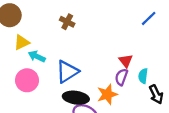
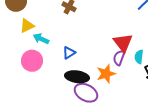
red triangle: (126, 61) -> (123, 43), size x1.5
blue triangle: (67, 72) -> (69, 53), size x0.6

